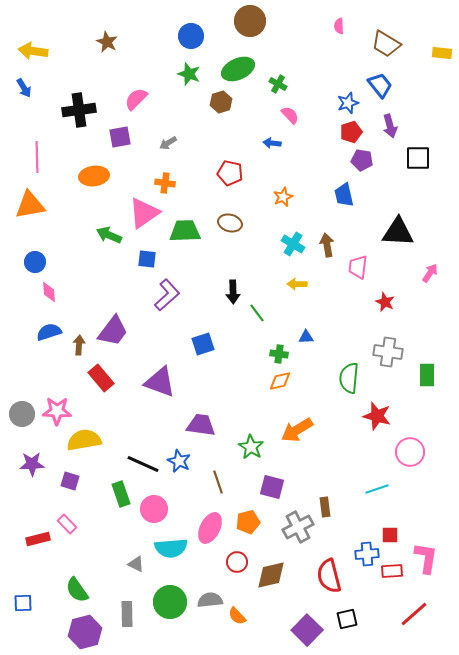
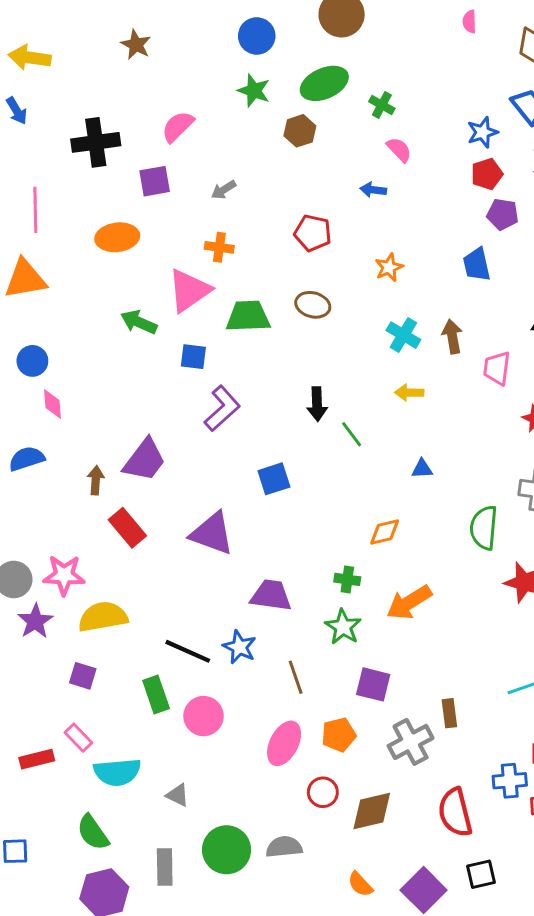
blue semicircle: (49, 332) -> (27, 459), moved
green cross: (279, 354) -> (347, 579), moved
purple star: (32, 464) -> (35, 621), moved, turned -30
cyan semicircle: (171, 548) -> (117, 772), moved
orange semicircle: (237, 616) -> (360, 884), moved

